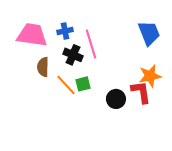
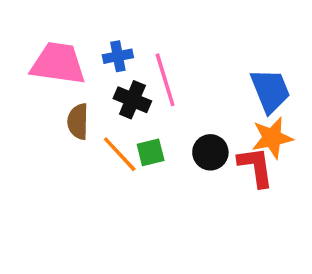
blue trapezoid: (149, 33) -> (270, 91), moved
black circle: (116, 99) -> (210, 152), moved

